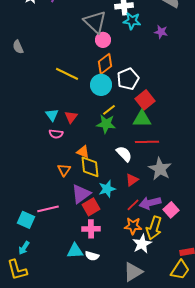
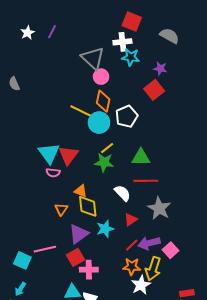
orange diamond: (105, 64) -> (103, 101), turned -40
yellow line: (67, 74) -> (82, 111), moved
red square: (145, 100) -> (154, 90), moved
cyan triangle: (52, 115) -> (49, 153), size x1.6
red triangle: (71, 117) -> (68, 155), size x1.5
red square: (91, 207) -> (76, 257), moved

